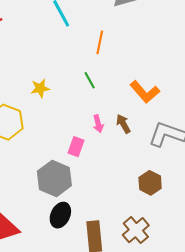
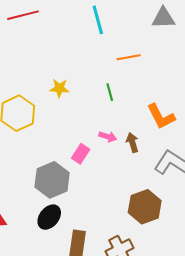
orange line: (100, 42) -> (129, 57), turned 55
pink arrow: (98, 124) -> (108, 137), turned -72
brown hexagon: (150, 183) -> (145, 207), size x1.4

